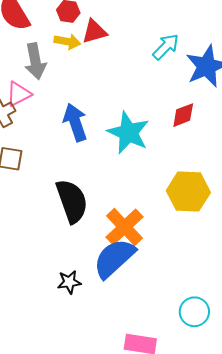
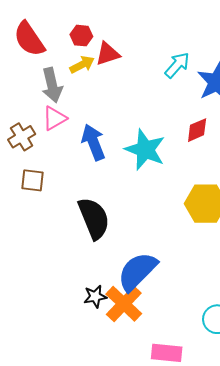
yellow arrow: (67, 41) -> (82, 65), turned -35
pink triangle: (19, 94) -> (54, 118), moved
orange cross: (124, 227) -> (124, 304), moved

